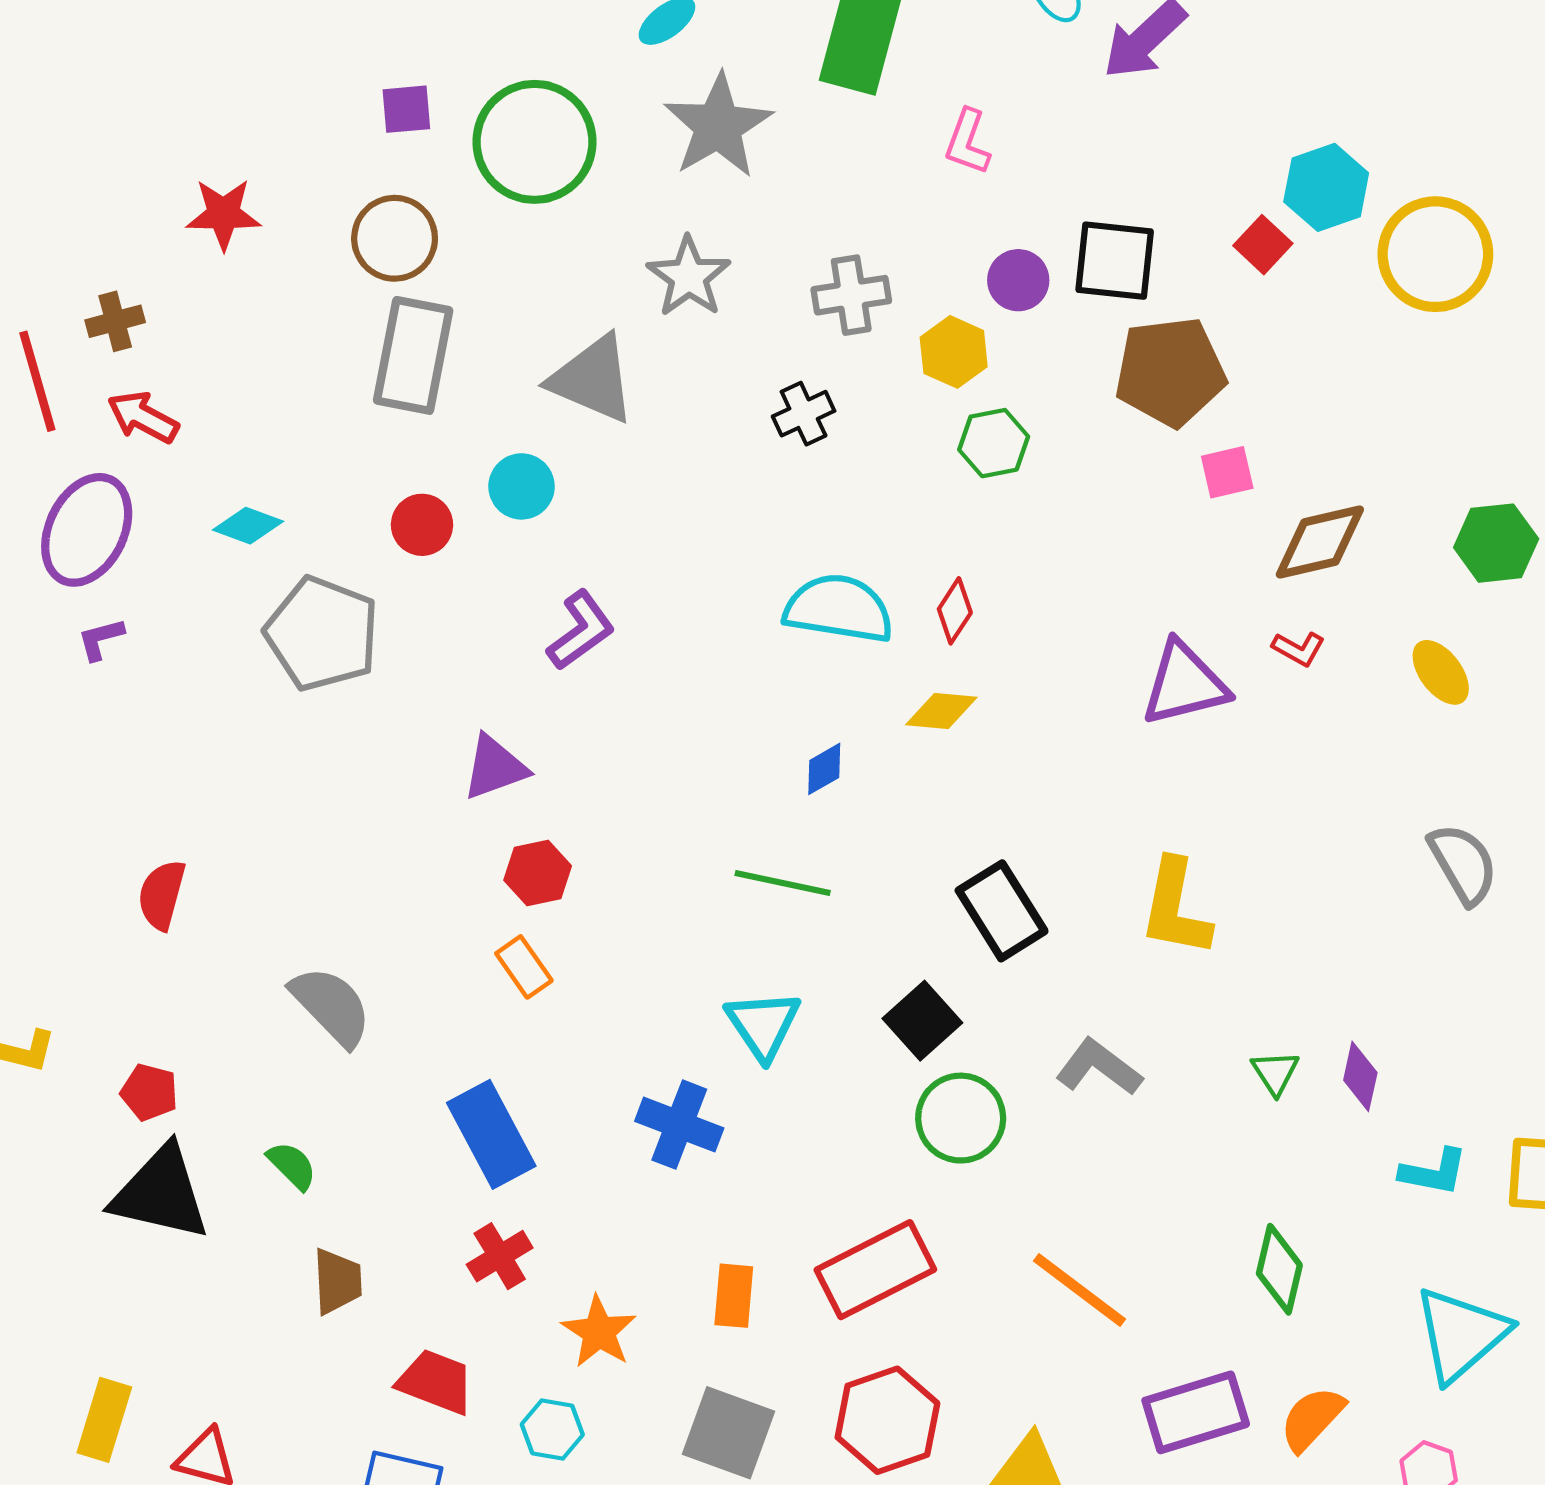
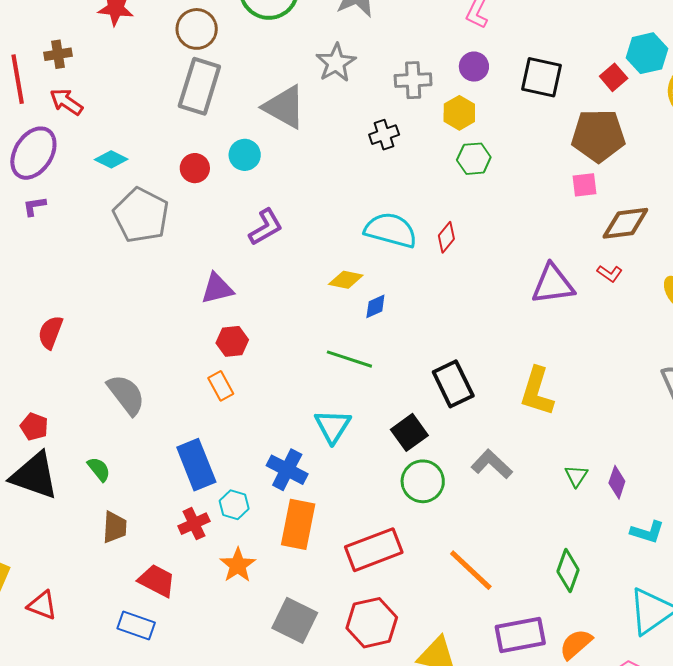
purple circle: (1018, 280) -> (474, 67), moved
brown pentagon: (1170, 372) -> (598, 136), moved
yellow diamond: (941, 711) -> (346, 280), moved
orange rectangle: (734, 1296) -> (298, 524), moved, size x1.6
cyan hexagon: (552, 1429) -> (234, 505), moved

